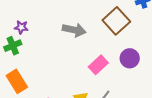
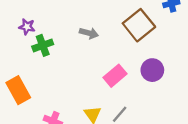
gray arrow: (74, 30) -> (89, 33), size x0.7
green cross: (13, 46) -> (43, 45), moved

